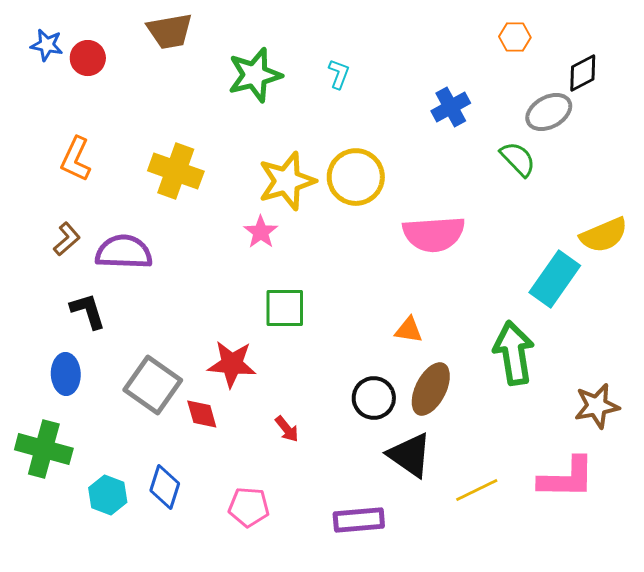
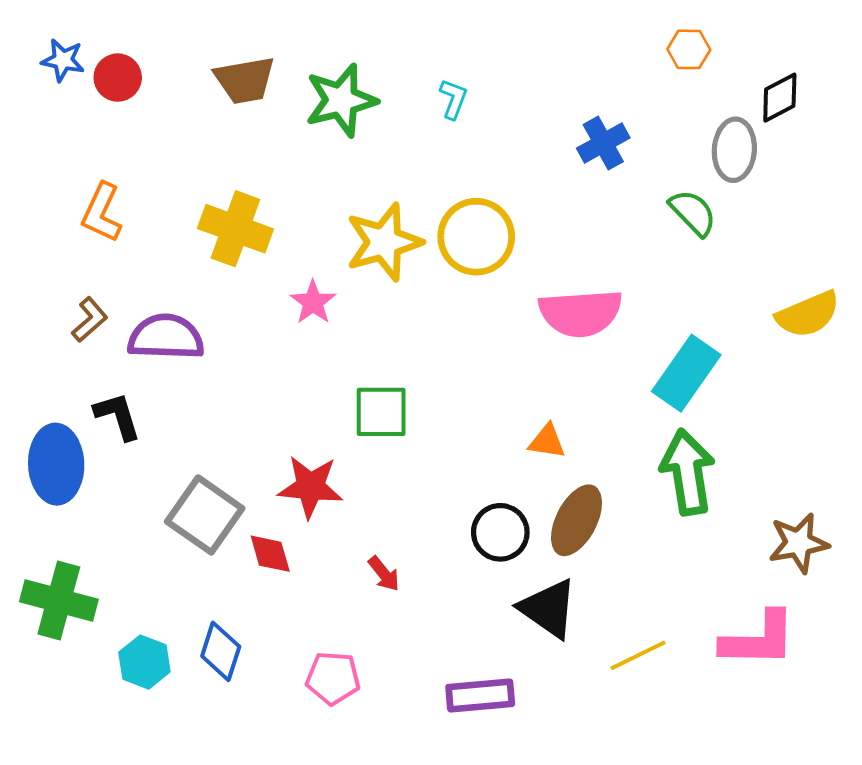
brown trapezoid: (170, 31) -> (245, 80), moved
gray ellipse: (549, 112) -> (734, 150), turned -57
pink star: (261, 232) -> (313, 302), moved
cyan rectangle: (555, 279) -> (686, 373), moved
blue ellipse: (66, 374) -> (56, 464), moved, size x1.4

